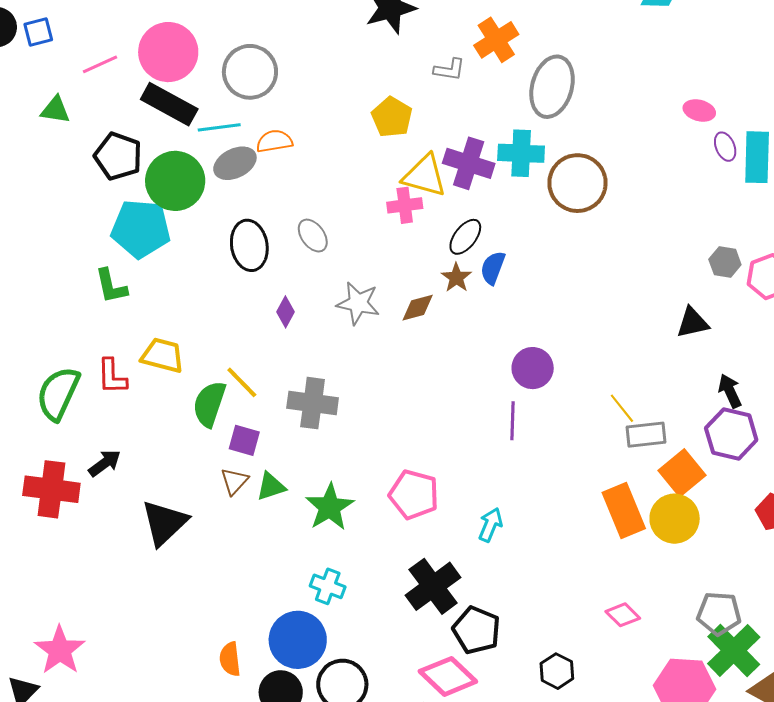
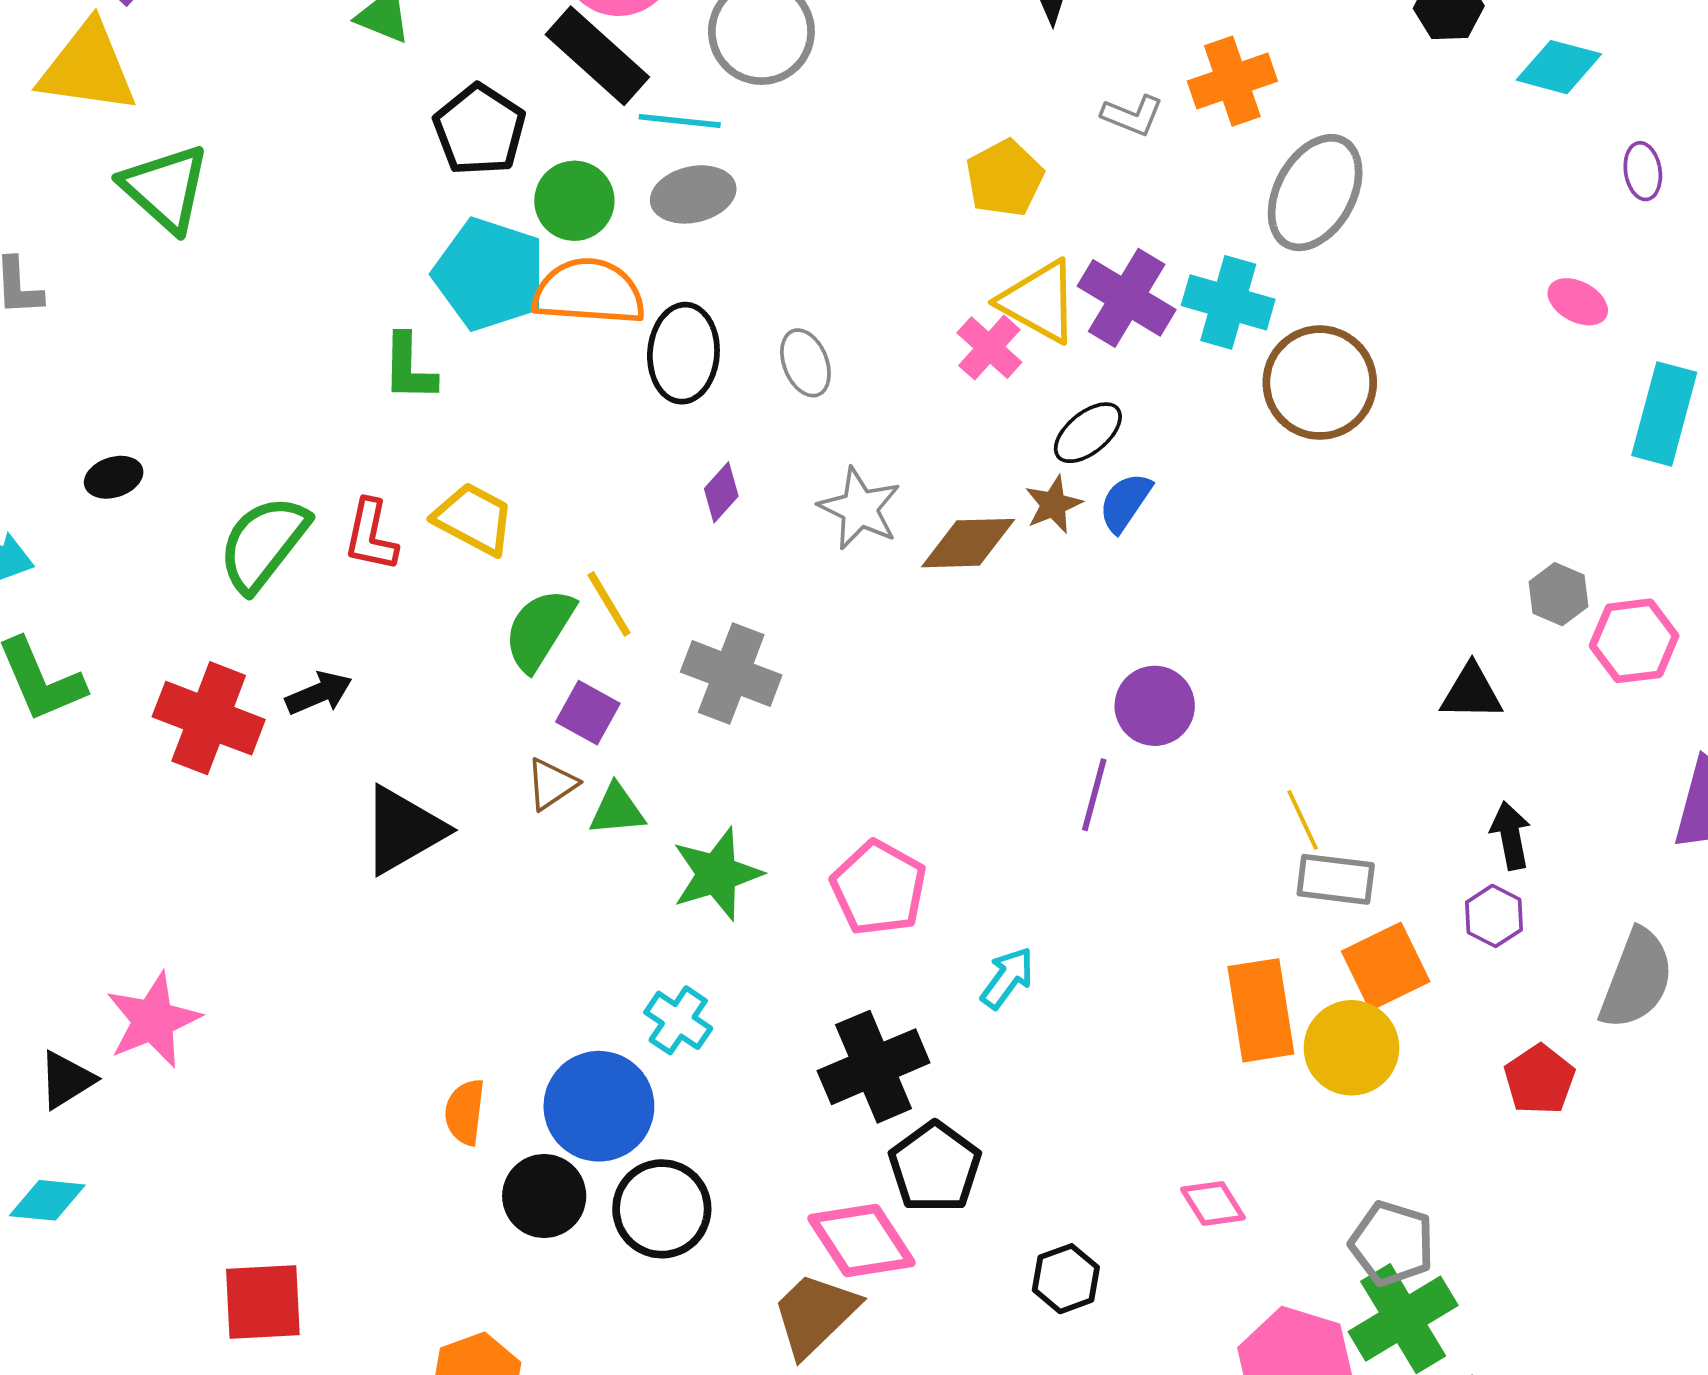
orange semicircle: (274, 141) -> (589, 292), moved, size x1.6
purple ellipse: (725, 147) -> (1643, 171), moved
green circle: (175, 181) -> (574, 201), size x0.7
pink cross: (405, 205) -> (989, 348), turned 36
brown diamond: (418, 308) -> (968, 543), size x1.4
purple hexagon: (731, 434) -> (1494, 916), size x0.6

